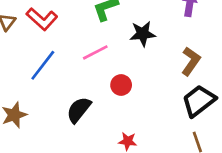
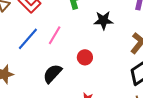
pink line: (95, 52) -> (55, 35), moved, turned -36

